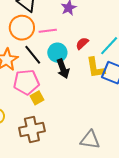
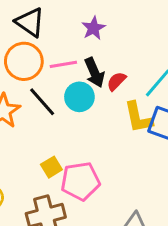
black arrow: (63, 69) -> (94, 73), moved
pink pentagon: (26, 82) -> (80, 181), moved

